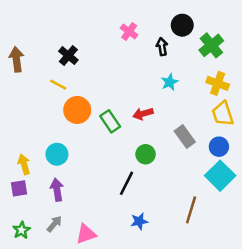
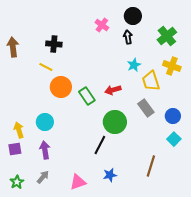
black circle: (182, 25) -> (133, 16), moved
black cross: (68, 56) -> (54, 44), turned -35
yellow trapezoid: (223, 114) -> (151, 81), moved
green circle: (146, 154) -> (115, 122), size x1.5
cyan square: (220, 176) -> (174, 139), size x0.6
pink triangle: (86, 234) -> (78, 182), moved

